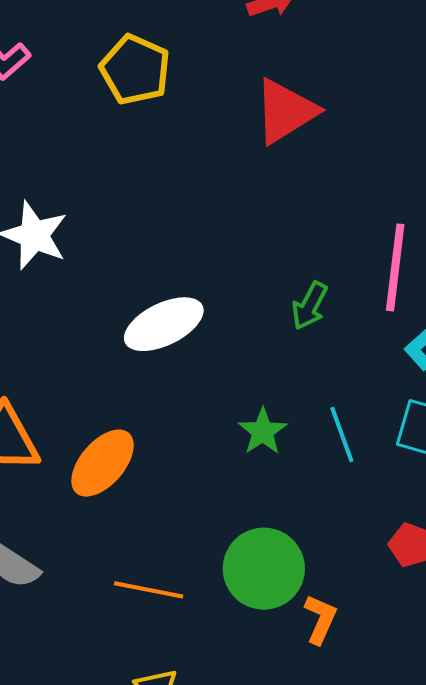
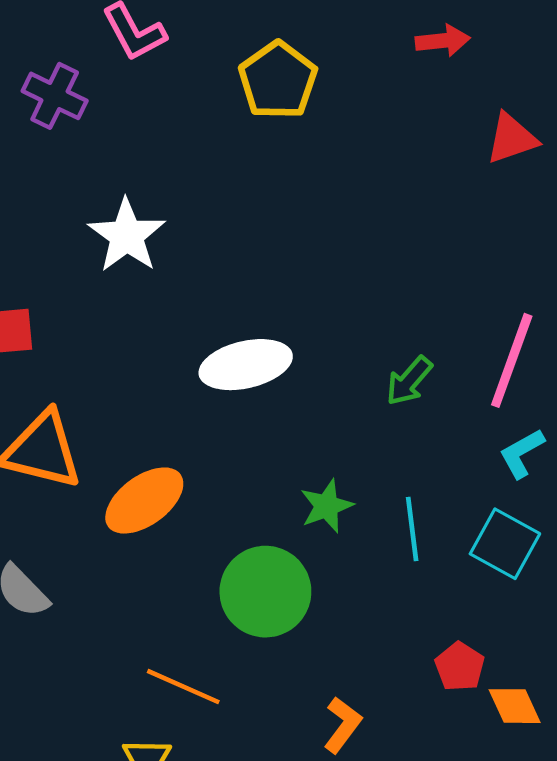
red triangle: (285, 111) -> (512, 138), moved, size x0.7
green circle: (264, 569) -> (265, 592), moved
orange line: (149, 590) -> (183, 687), moved

